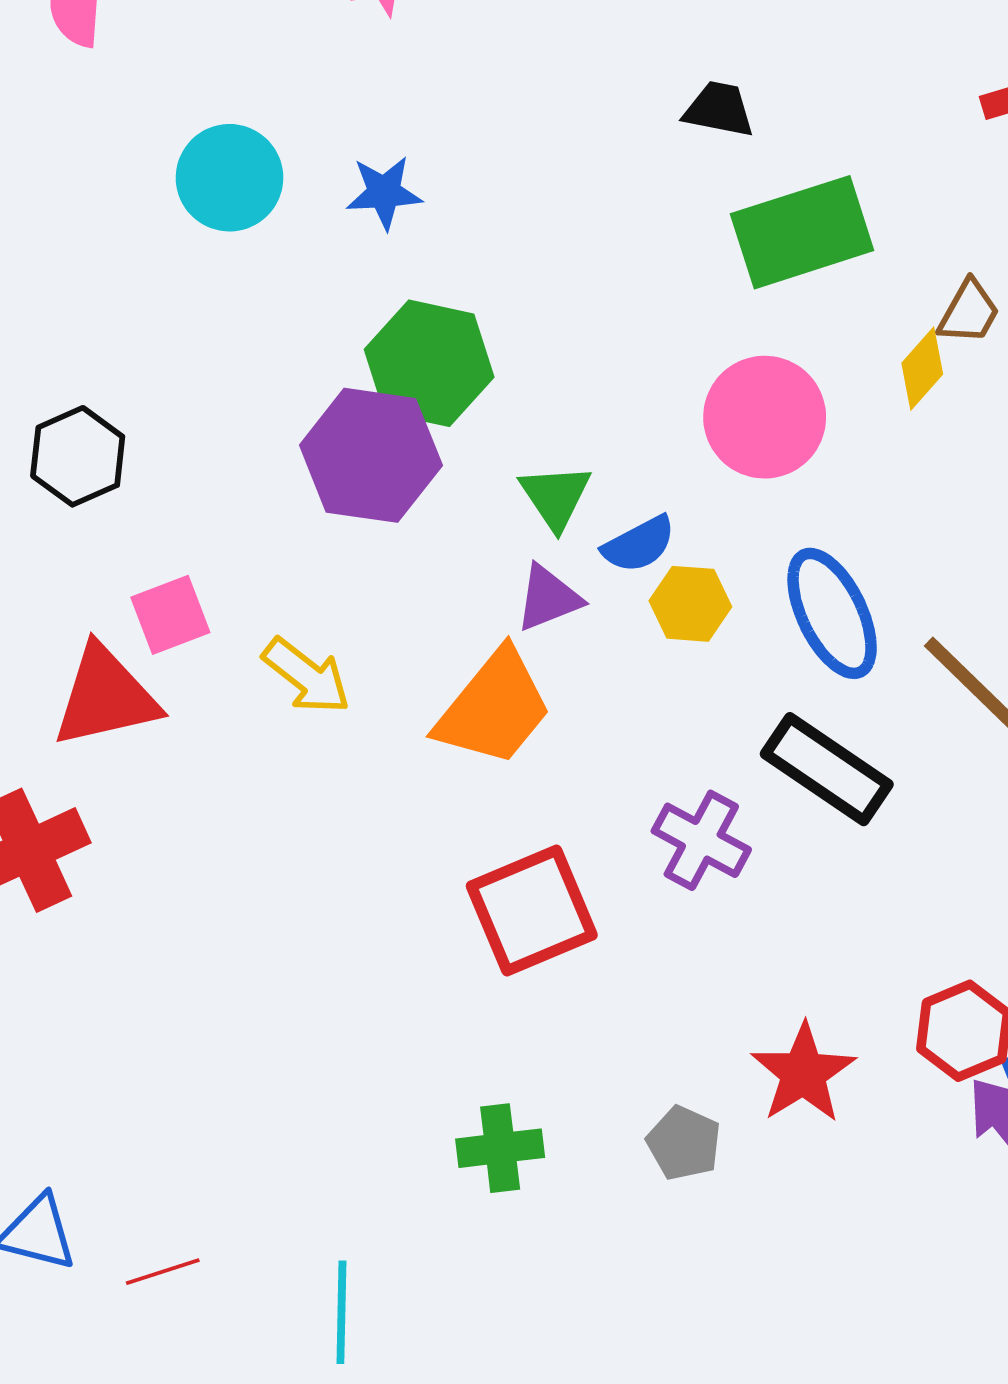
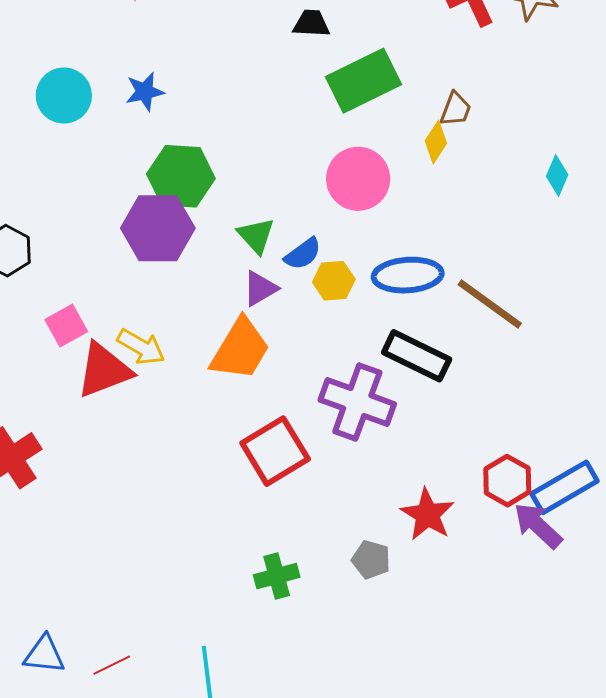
blue ellipse: (832, 613) -> (408, 275), turned -60
red triangle: (106, 697) -> (104, 370), moved
purple cross: (701, 840) -> (357, 402), size x1.5

